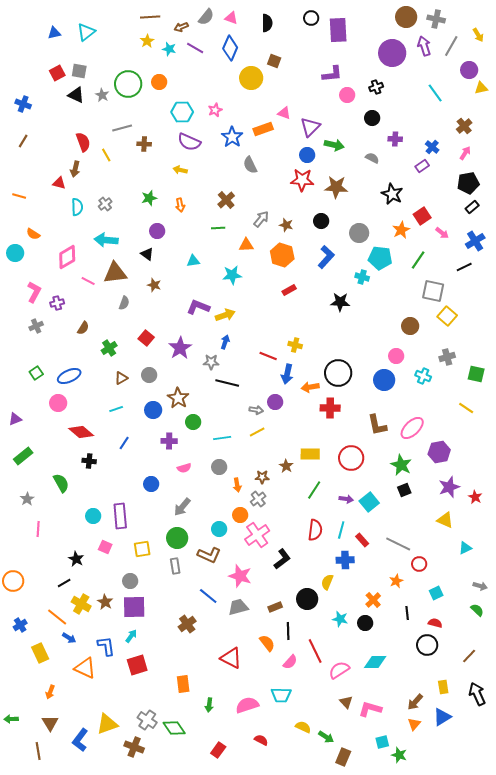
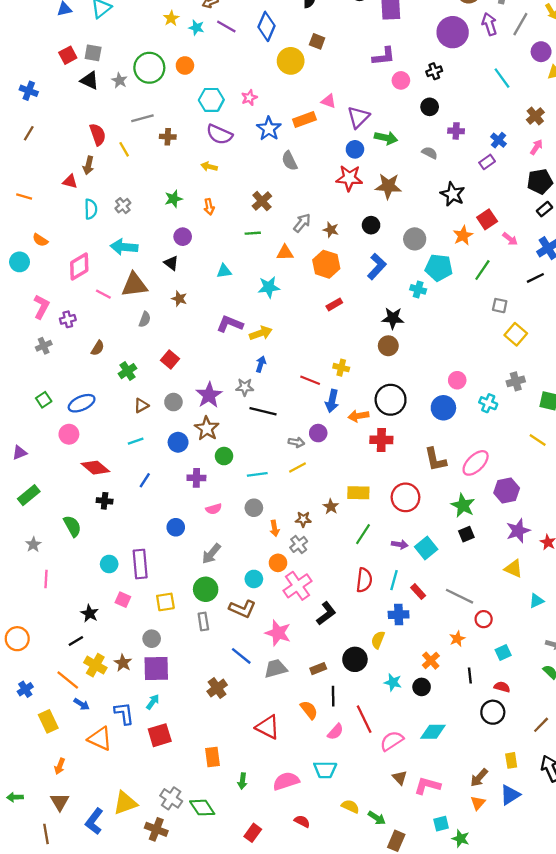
gray square: (433, 291) -> (500, 306), size x0.6
brown circle: (410, 326) -> (388, 346), moved
purple star: (180, 348) -> (209, 395), moved

